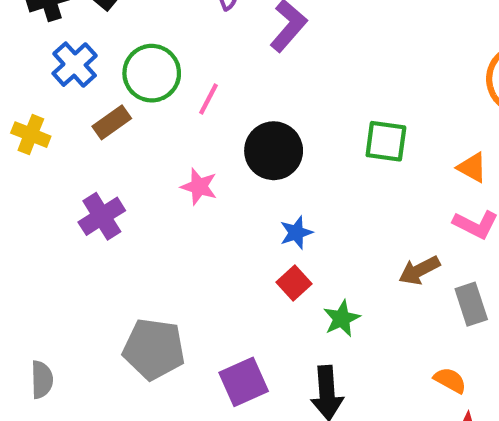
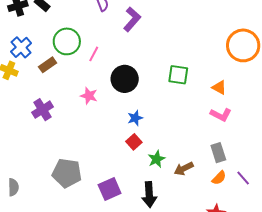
blue cross: (75, 65) -> (21, 47), moved
brown arrow: (419, 270) -> (184, 169), moved
orange semicircle: (450, 380) -> (219, 178), moved, turned 105

